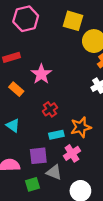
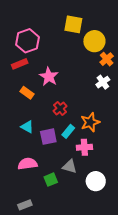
pink hexagon: (26, 19) -> (27, 41), moved
cyan rectangle: (56, 135) -> (68, 131), turned -32
pink cross: (72, 153) -> (84, 147), turned 35
purple square: (38, 156) -> (48, 137), moved

